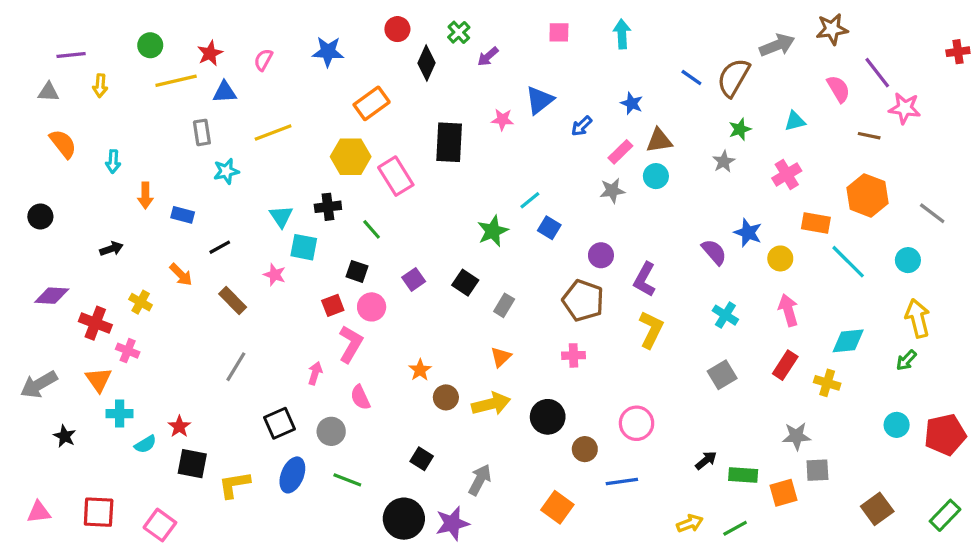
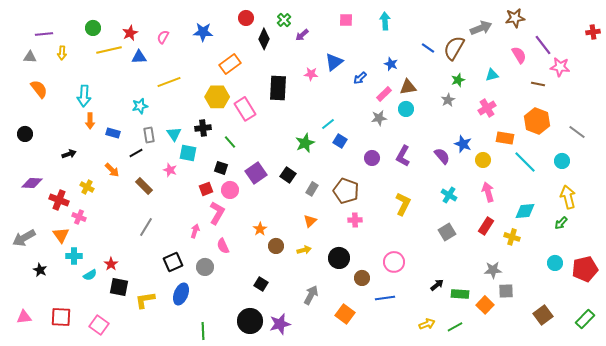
gray rectangle: (202, 132) -> (149, 135), moved
cyan arrow: (113, 162) -> (84, 96), moved, size x1.5
purple square: (414, 279) -> (256, 173), size x1.5
purple L-shape: (645, 279) -> (403, 156), moved
brown pentagon: (583, 300) -> (346, 191), moved
yellow arrow: (491, 404) -> (304, 250), size x0.6
green line: (347, 480) -> (203, 331), moved, turned 66
gray arrow: (480, 480) -> (311, 295), moved
orange square: (784, 493) -> (485, 305), turned -30

